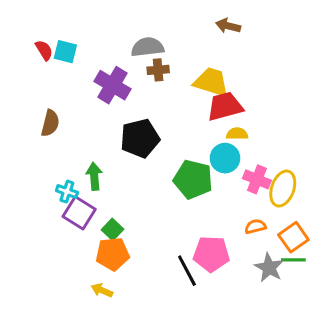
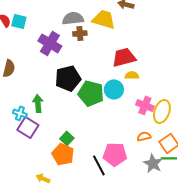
yellow trapezoid: (211, 82) -> (104, 19), moved
cyan circle: (225, 158) -> (114, 89), moved
green pentagon: (193, 179) -> (91, 93), moved
green square: (113, 230) -> (67, 138), moved
orange pentagon: (113, 254) -> (63, 154), moved, turned 30

